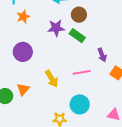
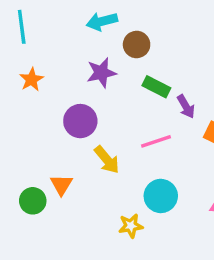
orange star: (23, 17) -> (31, 80), moved
green rectangle: (77, 36) -> (156, 87), moved
purple circle: (23, 52) -> (80, 121), moved

